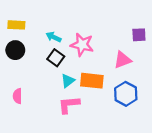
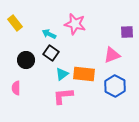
yellow rectangle: (16, 25) -> (15, 23), turned 49
pink star: (82, 45) -> (75, 24), moved
black circle: (15, 50) -> (26, 60), moved

